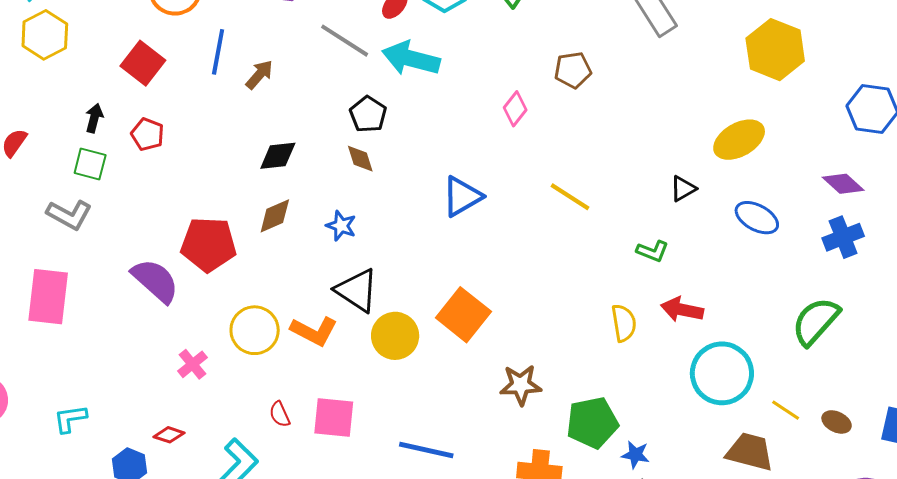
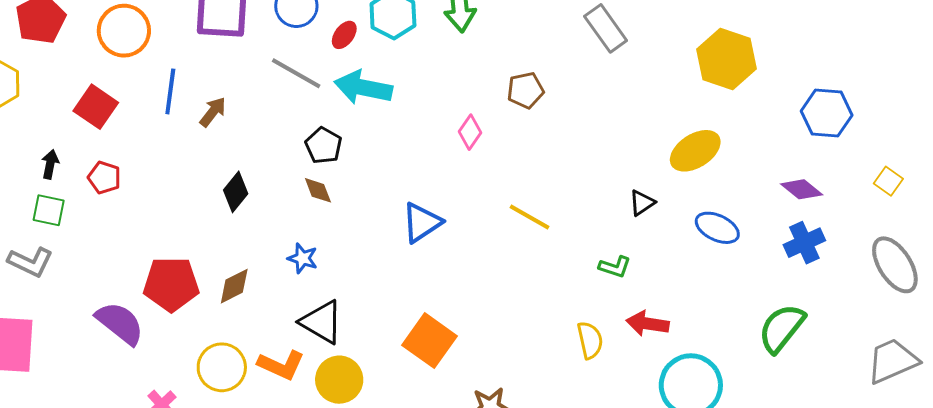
black diamond: (278, 156) -> (236, 192), turned -42
brown diamond: (275, 216) -> (234, 286), moved
yellow circle: (395, 336) -> (339, 380), moved

